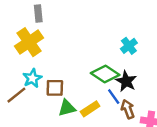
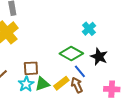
cyan star: (32, 78) -> (26, 84), moved
black star: (126, 81) -> (99, 57), moved
brown arrow: (128, 109) -> (77, 85), moved

